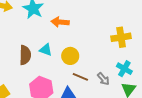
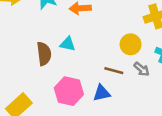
yellow circle: (70, 56) -> (131, 44), moved

